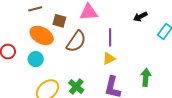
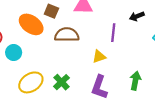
purple line: (110, 37) -> (113, 33), moved
brown semicircle: (76, 41) -> (67, 35), turned -130
cyan circle: (36, 59) -> (14, 53), moved

